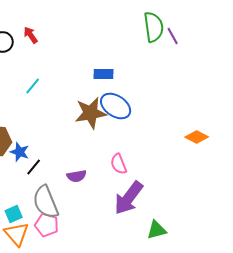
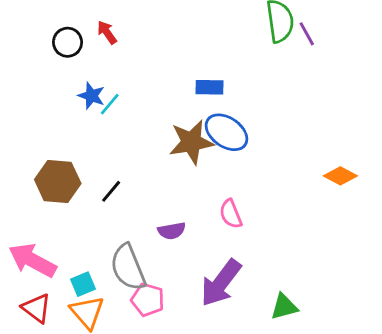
blue star: (20, 152) -> (91, 96), moved
black line: (34, 167) -> (111, 191), moved
purple arrow: (129, 198) -> (221, 283), moved
pink pentagon: (47, 225) -> (148, 300), moved

